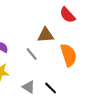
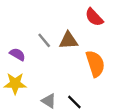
gray line: (32, 54) -> (44, 40), moved

